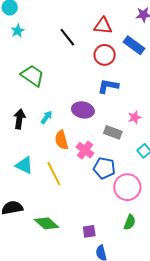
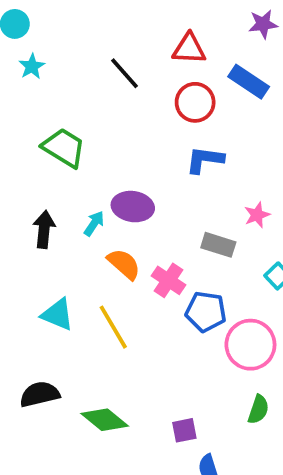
purple ellipse: (83, 110) -> (133, 207), moved
orange semicircle: (61, 140) -> (124, 264), turned 150

